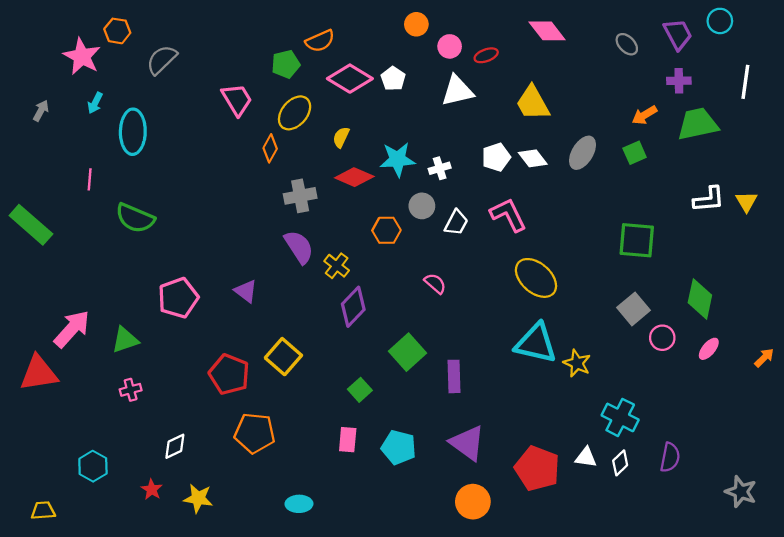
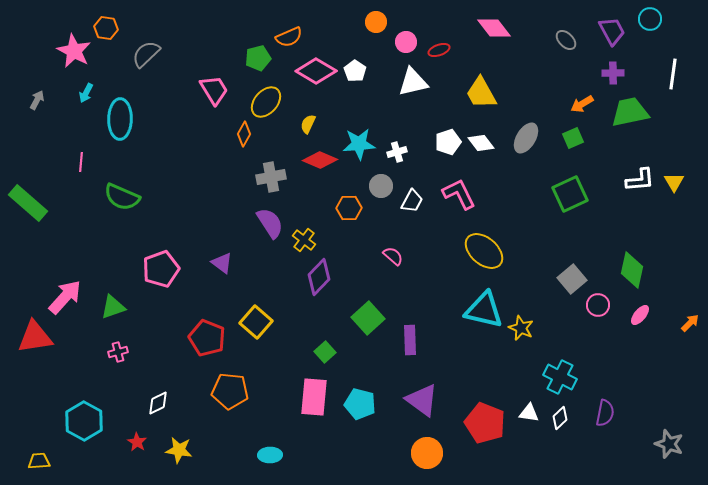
green square: (637, 240) -> (570, 194), moved, turned -30
pink rectangle: (348, 440) -> (314, 397), size x1.6
cyan hexagon: (93, 466) -> (84, 421), size x1.4

